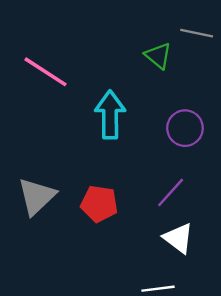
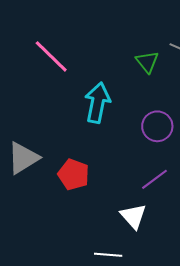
purple line: (171, 192) -> (155, 179), moved

